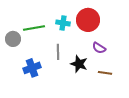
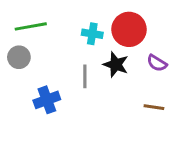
green line: (34, 28) -> (31, 26), moved
purple semicircle: (99, 48) -> (157, 63), moved
black star: (79, 64) -> (116, 65), moved

